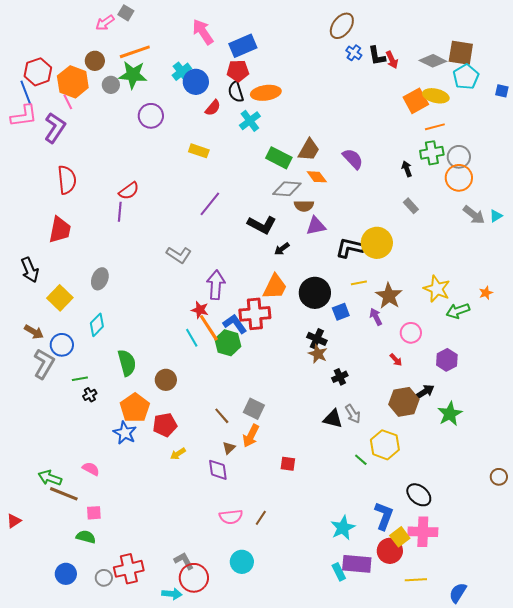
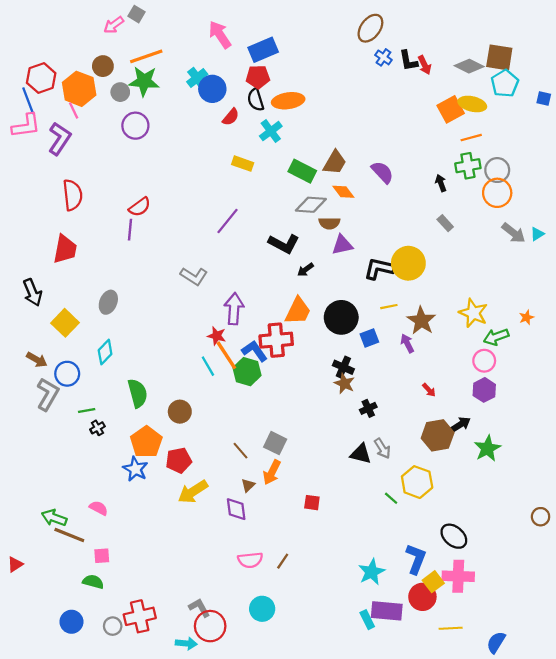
purple circle: (151, 116) -> (135, 126), moved
yellow rectangle: (199, 151) -> (243, 164), moved
pink circle: (411, 333) -> (484, 361), moved
yellow arrow: (178, 454) -> (193, 492), size x1.8

